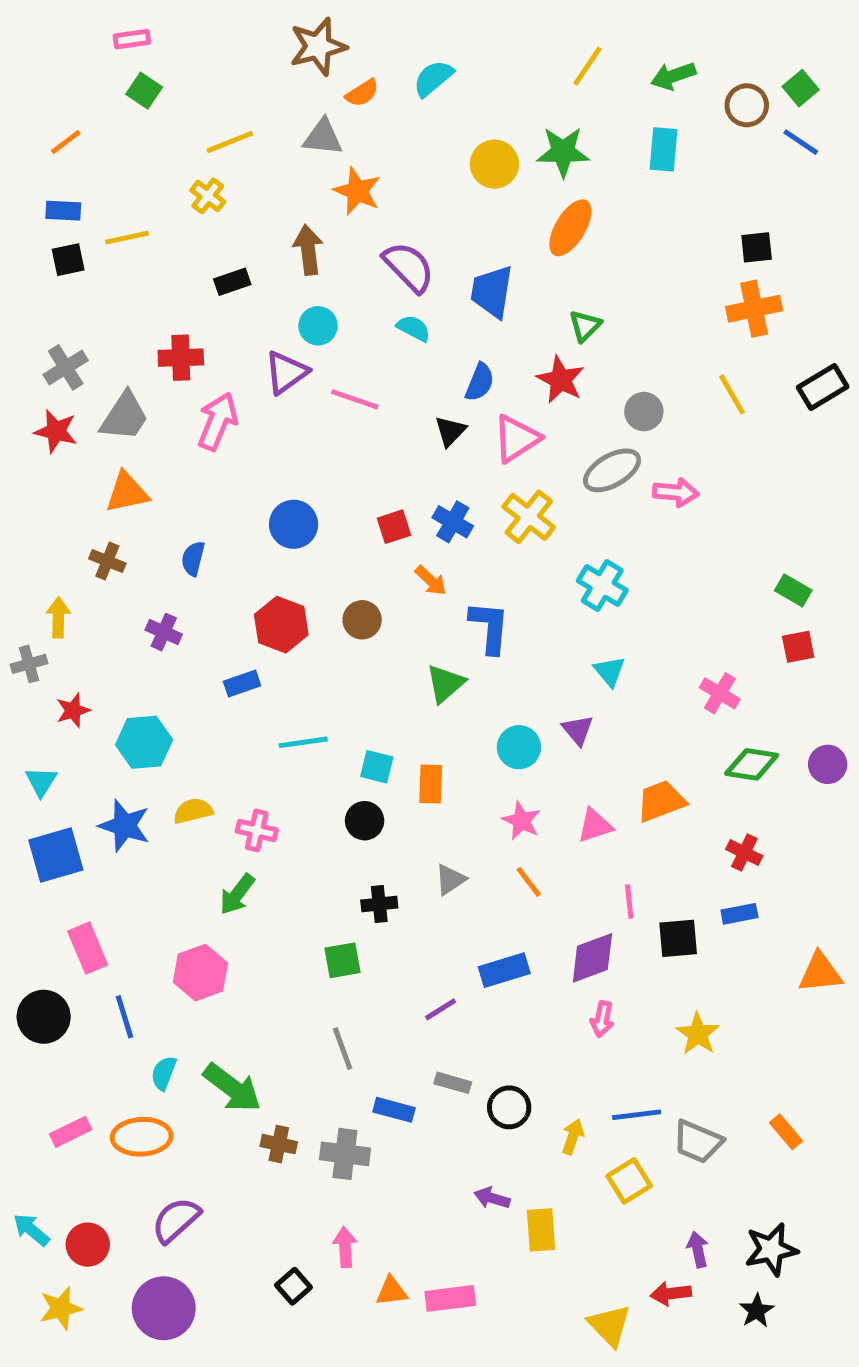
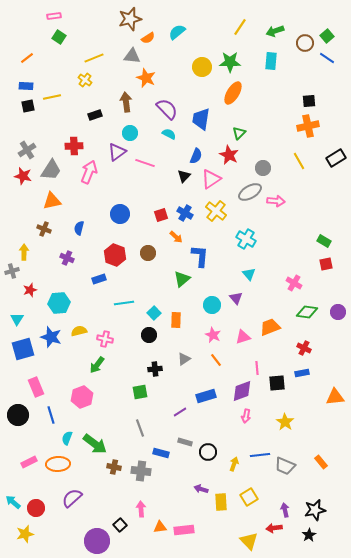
cyan square: (377, 767) -> (154, 313), turned 32
yellow square: (629, 1181) -> (249, 497), moved
purple circle: (164, 1308) -> (97, 541), moved

